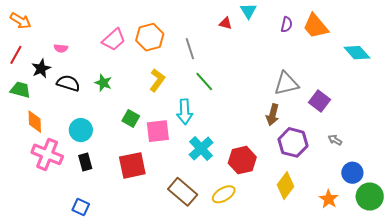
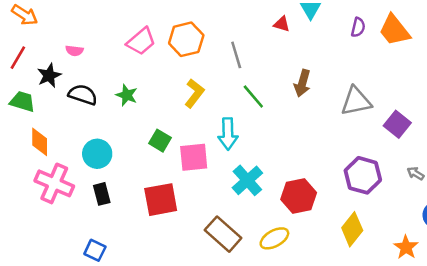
brown arrow: (273, 115) -> (302, 83), moved

